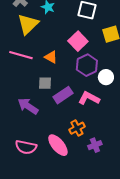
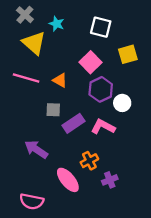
yellow triangle: (28, 24) -> (34, 43), turned -35
purple arrow: (28, 106) -> (36, 149), moved
pink semicircle: (26, 147) -> (32, 201), moved

